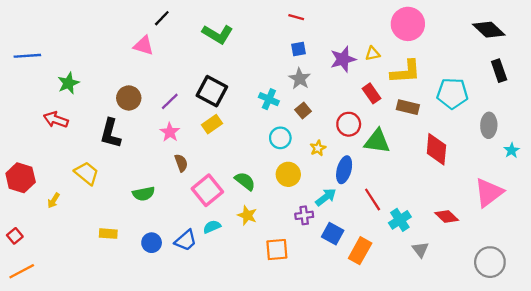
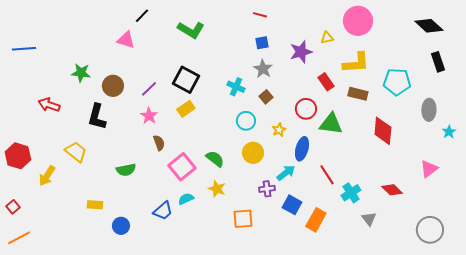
yellow triangle: (373, 54) -> (327, 38), moved
green star: (68, 83) -> (81, 73), moved, turned 30
pink triangle: (489, 193) -> (429, 169), size x0.7
yellow arrow: (54, 201) -> (47, 176), size x1.5
blue circle: (152, 243) -> (121, 226), moved

